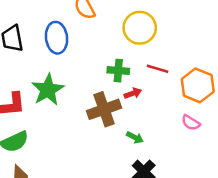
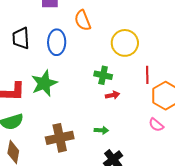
red line: (158, 69) -> (147, 75), moved, turned 66
brown cross: (104, 109) -> (60, 138), moved
green arrow: (135, 137) -> (101, 130), moved, turned -32

